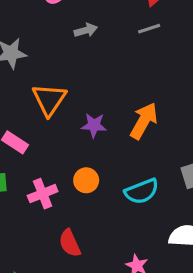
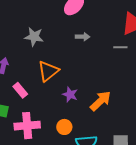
orange circle: (86, 180) -> (64, 127), moved
pink cross: (43, 194) -> (27, 126), size x1.4

